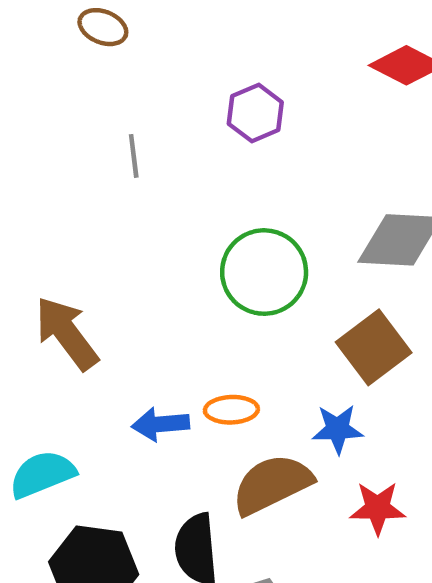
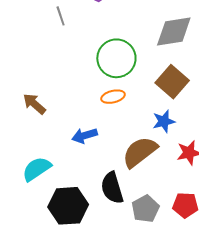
gray line: (134, 156) -> (61, 16), moved
brown arrow: (67, 333) -> (34, 104), size x0.7
orange ellipse: (231, 410) -> (113, 97), moved

